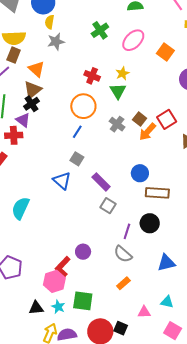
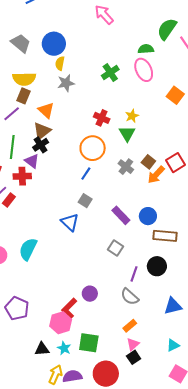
pink ellipse: (133, 40) -> (144, 70), moved, turned -70
purple rectangle: (101, 182) -> (121, 215), moved
cyan triangle: (167, 302) -> (173, 345), turned -40
pink triangle: (144, 312) -> (133, 344), moved, turned -40
black square: (121, 328) -> (134, 357), moved, turned 32

